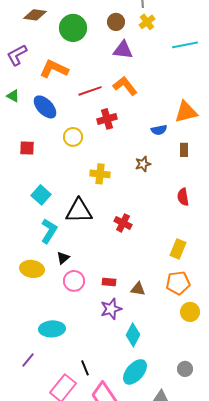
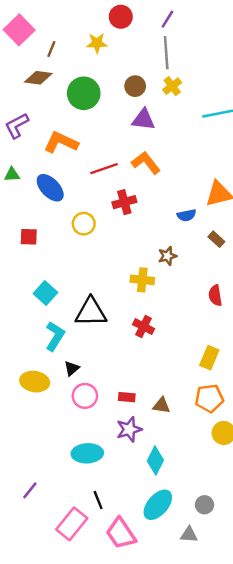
green triangle: (13, 96) -> (12, 175), turned -32
brown rectangle: (184, 150) -> (216, 239), turned -48
yellow cross: (100, 174) -> (142, 280), moved
cyan ellipse: (52, 329) -> (87, 453), moved
gray circle: (185, 369) -> (204, 505), moved

